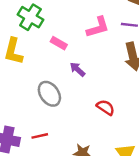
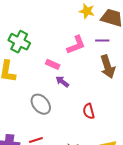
pink rectangle: (59, 43) -> (53, 64), moved
red semicircle: (106, 107) -> (89, 111), turned -133

